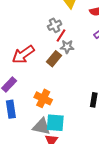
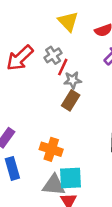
red arrow: (23, 54) -> (20, 58), moved
brown rectangle: (54, 59) -> (71, 100), moved

